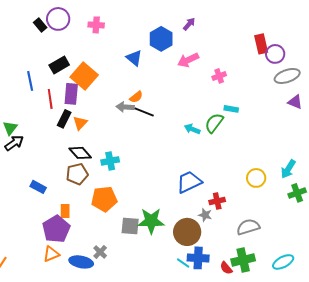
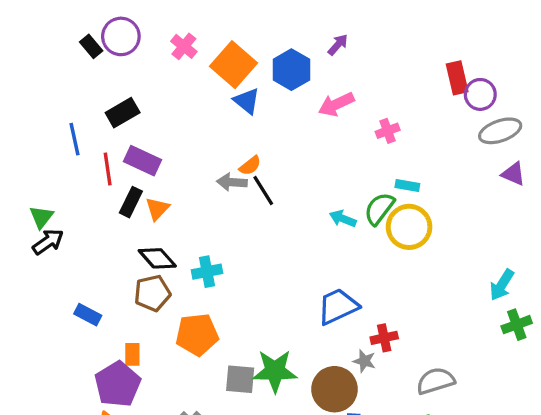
pink cross: (96, 25) -> (184, 46), turned 35
orange square: (84, 76) -> (234, 65), moved
purple rectangle: (71, 94) -> (142, 161), turned -70
black line: (144, 112) -> (263, 190), turned 36
yellow circle: (256, 178) -> (409, 227), moved, size x1.4

